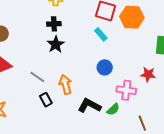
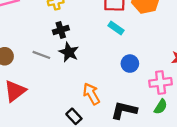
gray line: (37, 77) -> (41, 55), moved
green semicircle: (113, 109) -> (161, 107), moved

